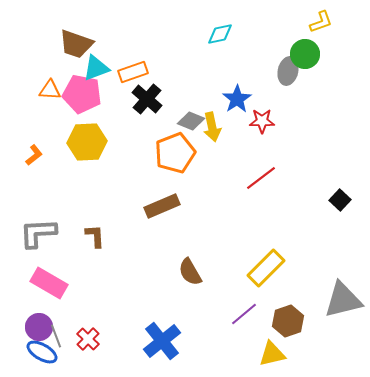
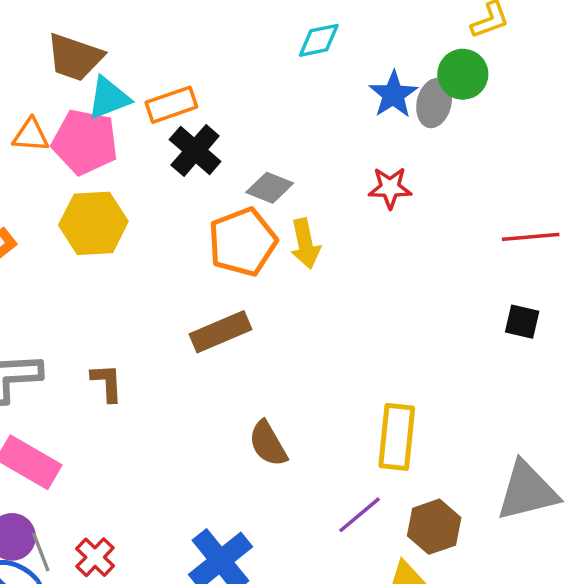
blue star: (237, 99) -> (393, 95), moved
yellow arrow: (212, 127) -> (305, 244), moved
red line: (261, 178) -> (531, 237), moved, turned 32
black square: (340, 200) -> (522, 322), turned -30
yellow rectangle: (266, 268) -> (397, 437), turned -39

